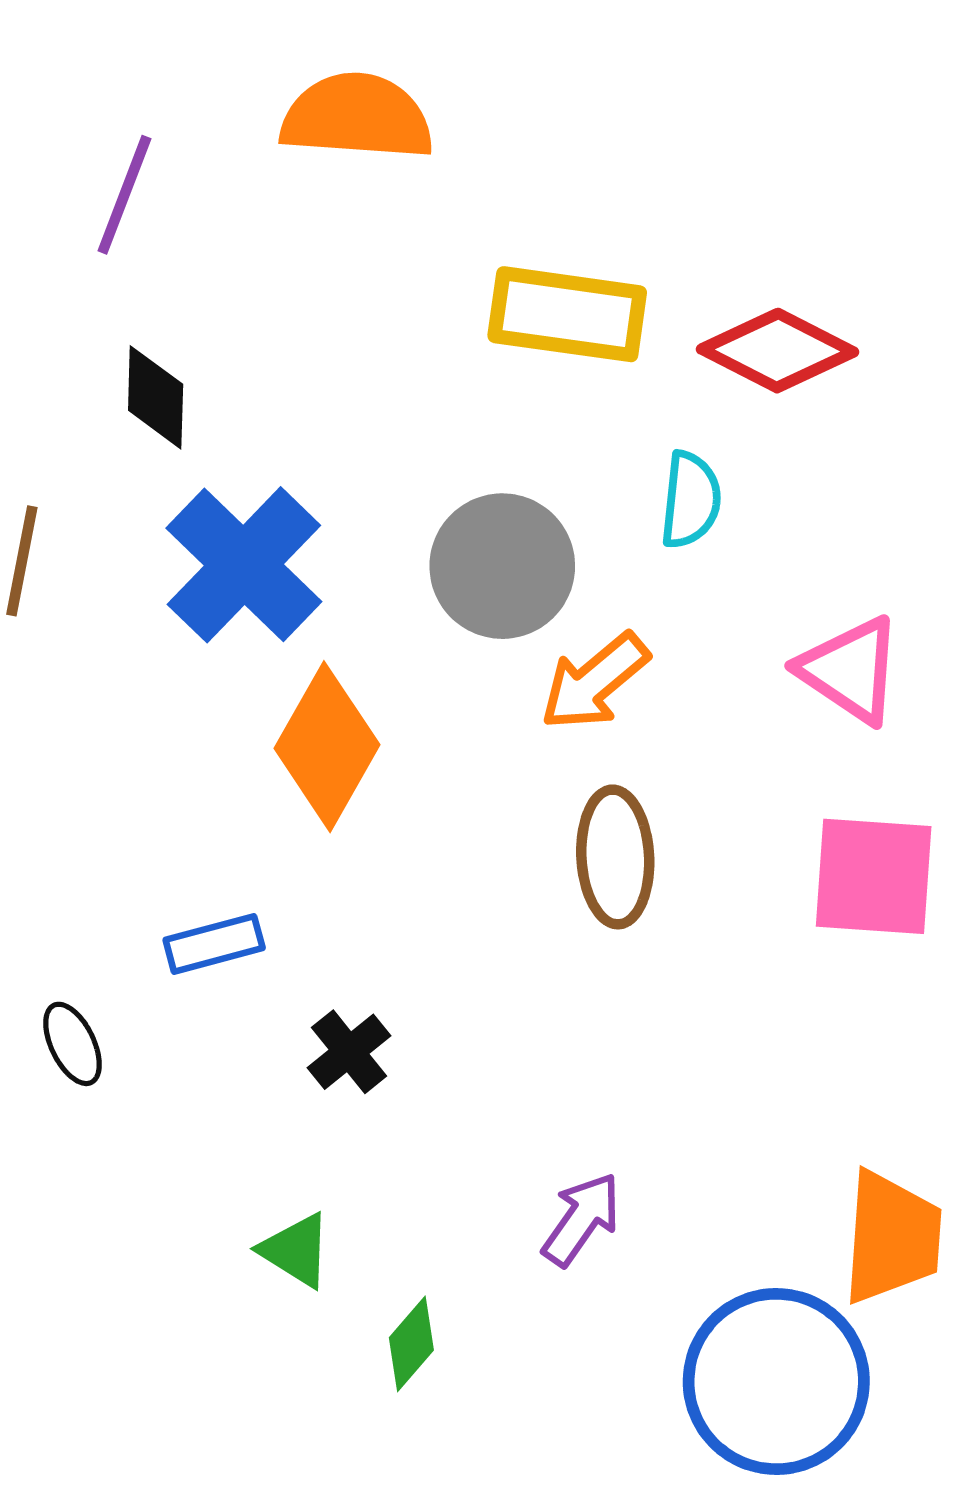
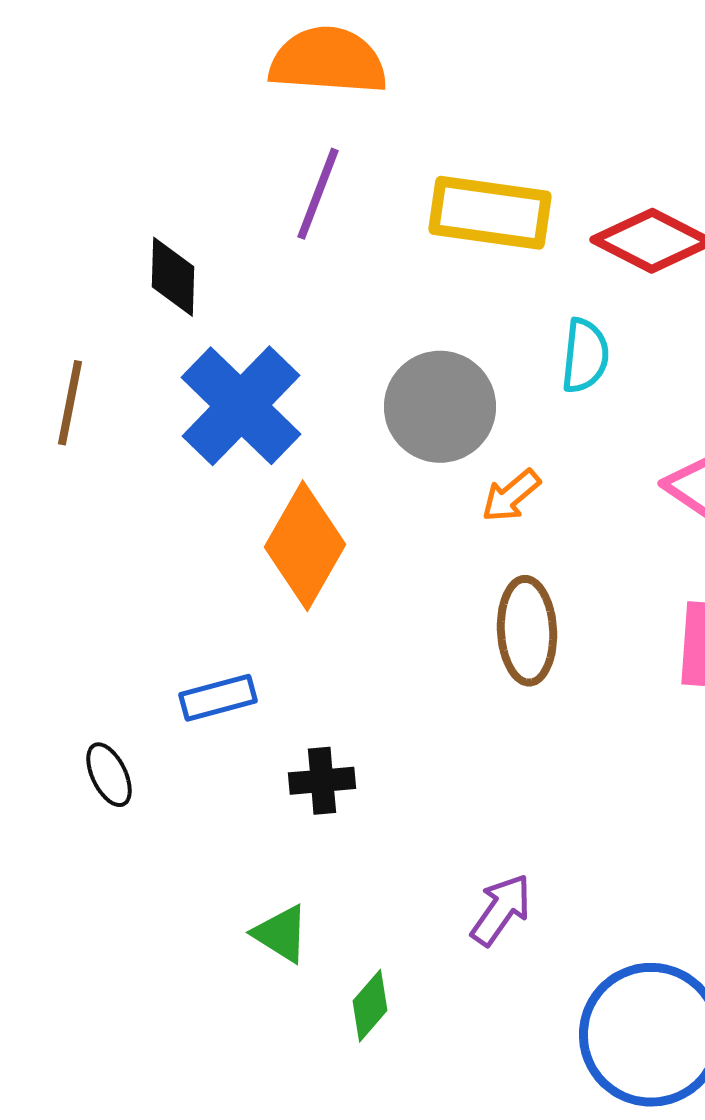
purple line: (124, 195) -> (318, 194), moved
orange arrow: (594, 682) -> (511, 496), size x0.7
black cross: (349, 1052) -> (322, 781), turned 34

